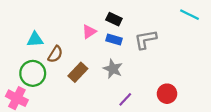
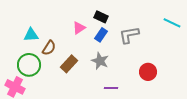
cyan line: (190, 15) -> (172, 23), moved
blue rectangle: (114, 40) -> (101, 35), turned -72
red circle: (167, 94) -> (148, 72), moved
purple line: (125, 99) -> (111, 88), turned 48

